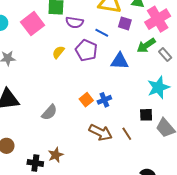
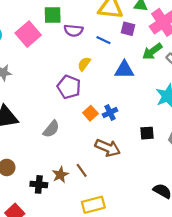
purple pentagon: (86, 50) -> (69, 87), moved
yellow semicircle: (58, 52) -> (84, 64), moved
black square: (146, 115) -> (147, 133), moved
brown line: (127, 134) -> (82, 170), moved

